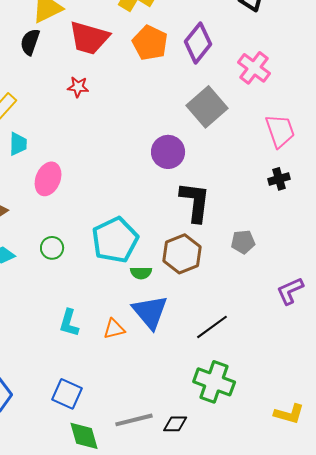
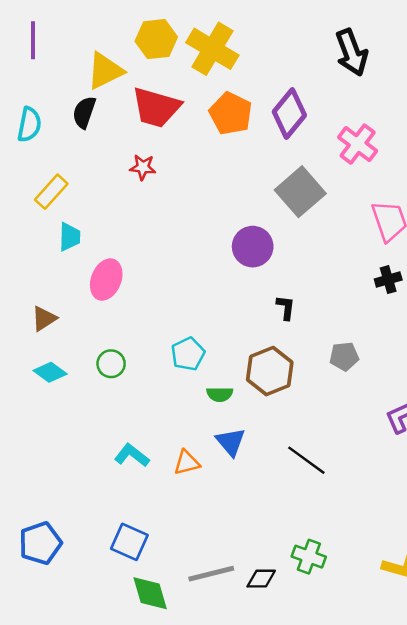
black L-shape: (195, 202) -> (286, 308), size x0.5
cyan pentagon: (115, 240) -> (188, 354), size x0.6
blue triangle: (150, 312) -> (231, 442), size x0.7
cyan L-shape: (69, 323) -> (132, 455), turned 112
black line: (212, 327) -> (306, 460), turned 72
green cross: (214, 382) -> (309, 557), moved, size x0.7

